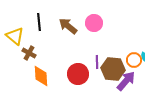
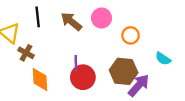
orange circle: (134, 60) -> (131, 35), moved
purple line: (97, 62) -> (76, 63), moved

